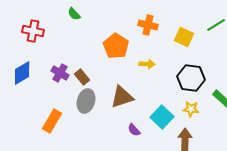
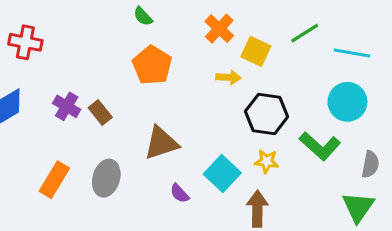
green semicircle: (74, 14) -> (143, 16), moved
orange cross: (148, 25) -> (219, 29), moved, turned 30
yellow arrow: (147, 64) -> (228, 77), moved
gray ellipse: (86, 101) -> (106, 178), moved

